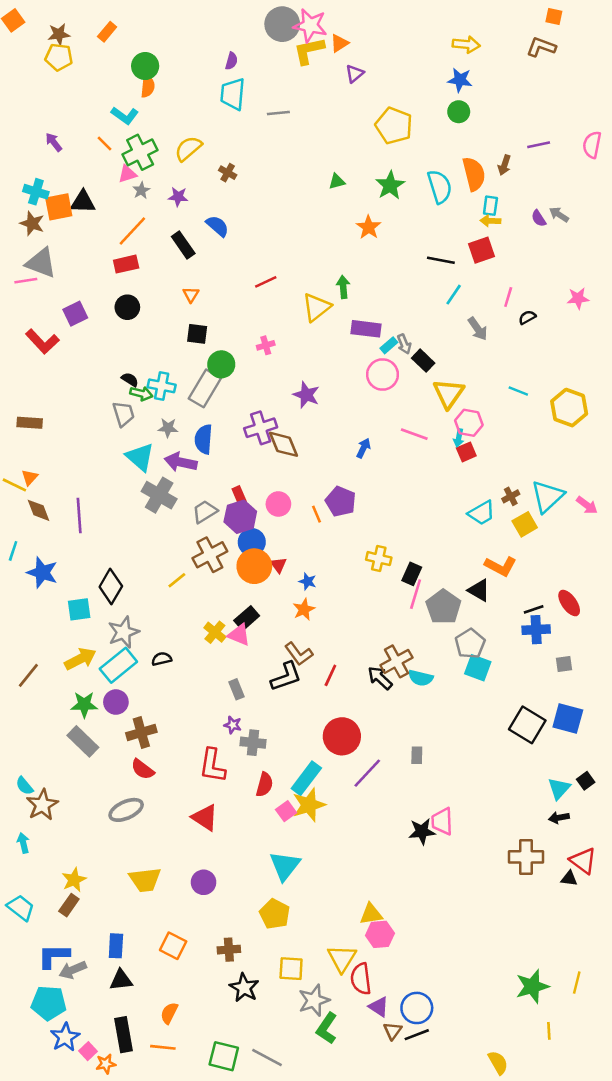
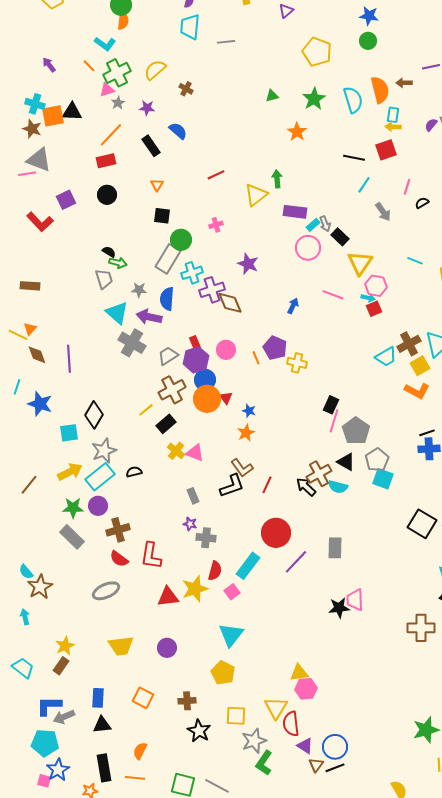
brown arrow: (504, 165) -> (404, 83), turned 70
purple semicircle: (539, 218) -> (431, 125), turned 72
cyan cross: (162, 386) -> (192, 273), moved, turned -30
cyan arrow: (459, 438) -> (368, 298), turned -88
brown cross: (511, 496) -> (409, 344), size x1.6
yellow cross: (379, 559) -> (297, 363), moved
orange L-shape: (501, 566) -> (417, 391), moved
black triangle: (479, 590) -> (346, 462), moved
black rectangle: (247, 618) -> (166, 424), moved
gray rectangle: (417, 755) -> (335, 548), size x1.5
red L-shape: (212, 766) -> (151, 556), moved
yellow star: (309, 805) -> (195, 589), moved
red triangle: (205, 818) -> (168, 597), turned -40
pink square: (88, 1051) -> (44, 781), moved, turned -32

